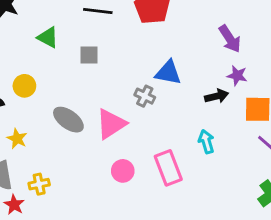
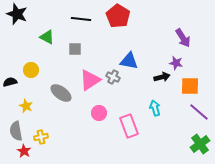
purple arrow: (230, 39) -> (183, 38), moved
pink triangle: (111, 124) -> (90, 80), moved
pink circle: (123, 171) -> (99, 113), moved

